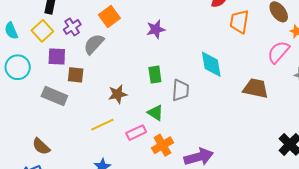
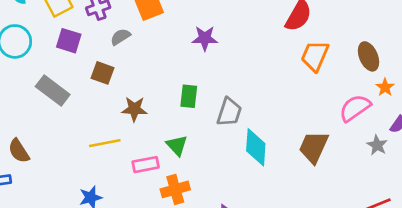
gray semicircle: (94, 44) -> (120, 37), size x0.7
cyan diamond: (211, 64) -> (256, 147), moved
brown square: (76, 75) -> (102, 73), moved
brown trapezoid: (256, 88) -> (314, 147), turned -92
gray trapezoid: (180, 90) -> (229, 112), moved

